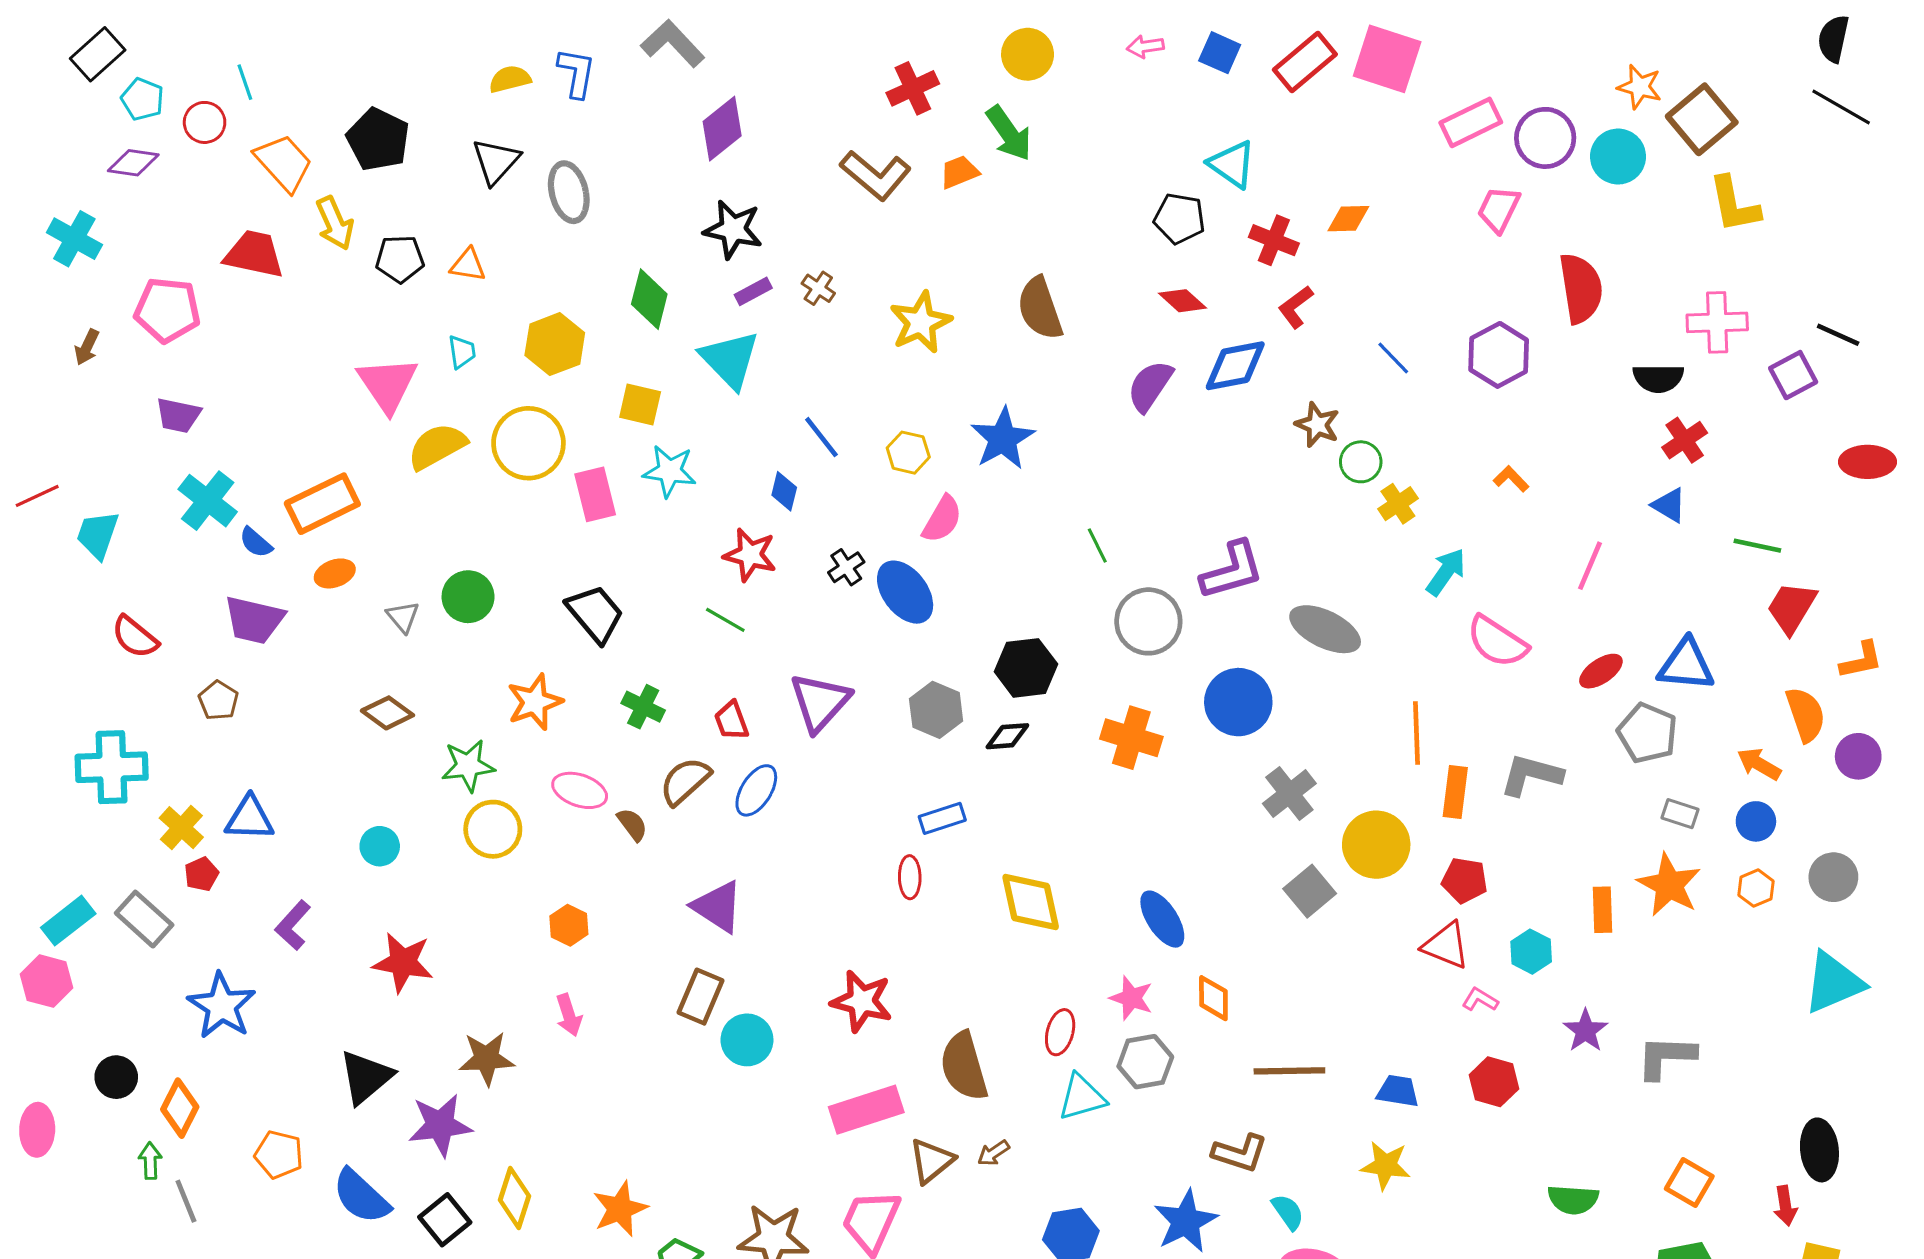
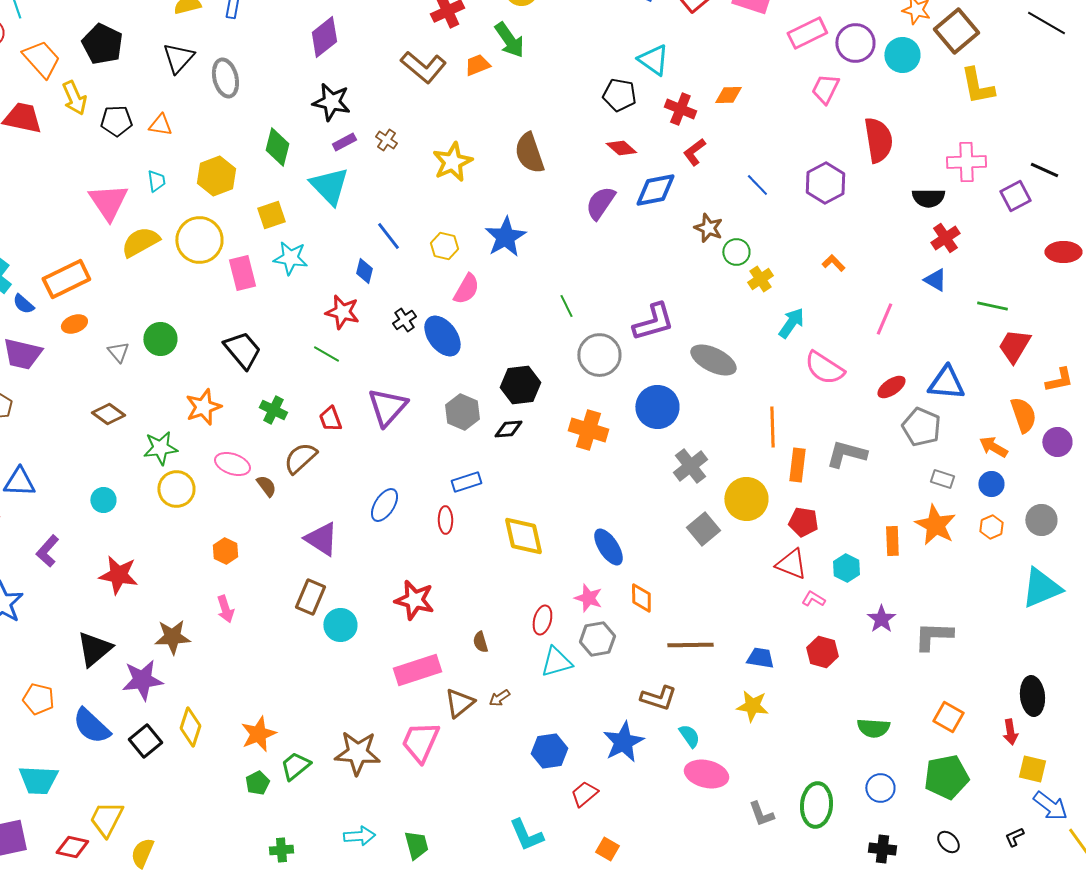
yellow square: (640, 405) -> (271, 215), turned -32
blue ellipse: (756, 790) -> (384, 505), moved
brown semicircle: (964, 1066) -> (480, 642), size x0.5

